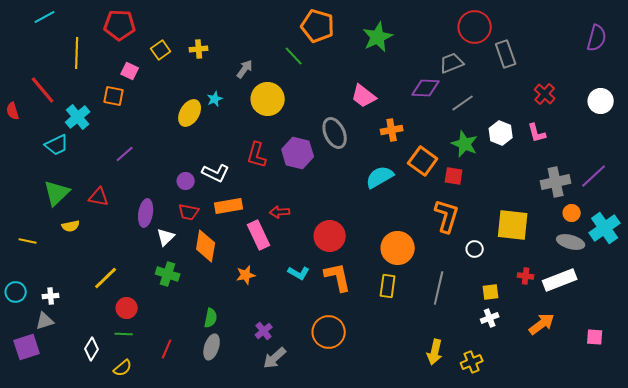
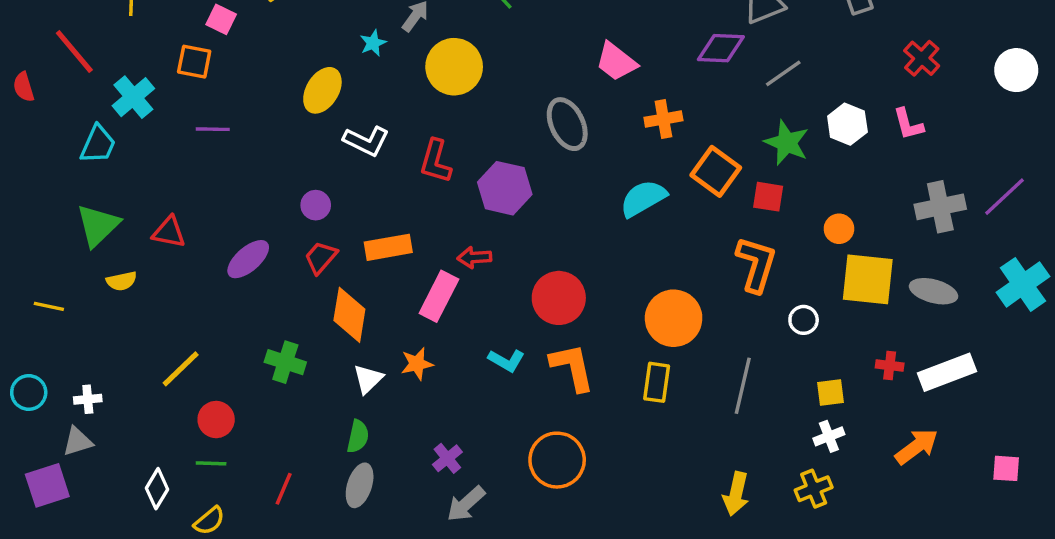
cyan star: (215, 99) -> (373, 43), moved
cyan trapezoid: (57, 145) -> (98, 144), turned -40
purple hexagon: (298, 153) -> (505, 188), moved
purple line: (125, 154) -> (213, 129), moved, turned 42
white L-shape: (216, 173) -> (366, 141), moved
red trapezoid: (189, 212) -> (321, 257), turned 120
purple ellipse: (146, 213) -> (248, 259), turned 40
orange circle: (572, 213) -> (839, 229), moved
pink rectangle: (259, 235) -> (439, 296), turned 52
white triangle: (166, 237) -> (368, 379), moved
gray ellipse: (571, 242) -> (934, 291), moved
yellow cross: (472, 362) -> (814, 489), moved

